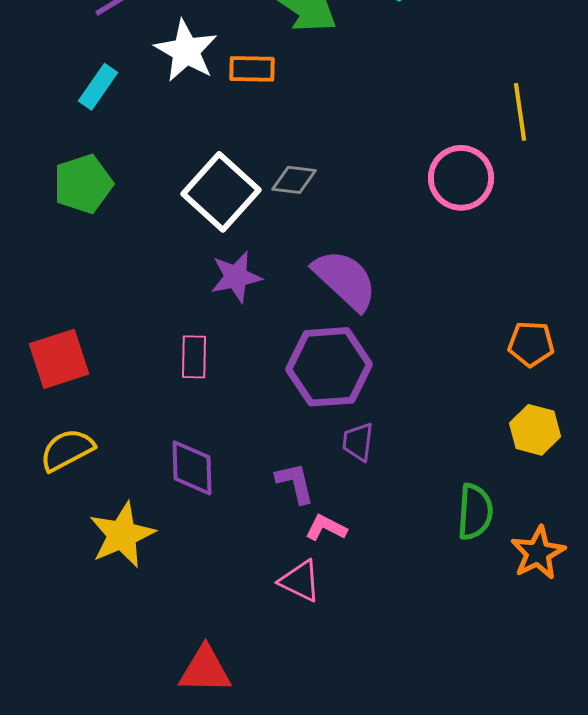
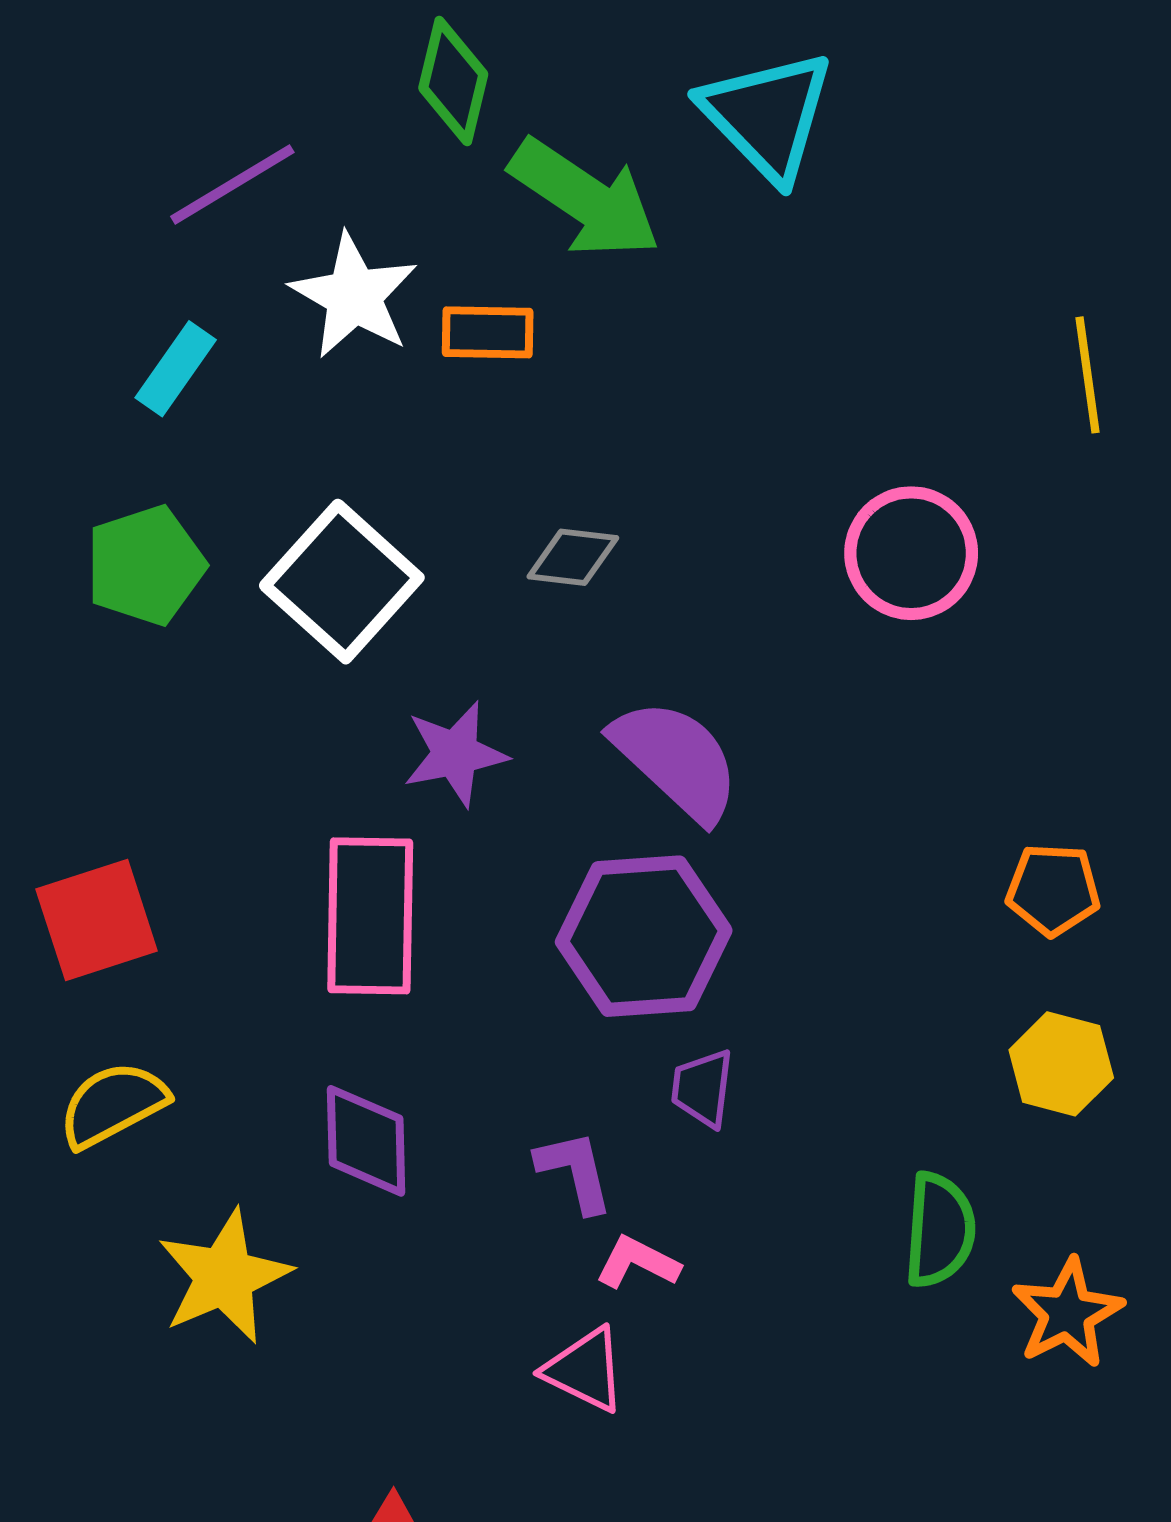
yellow line: (520, 112) -> (1088, 375), moved
white square: (221, 192) -> (342, 582), moved
pink rectangle: (194, 357) -> (370, 916), size x1.8

